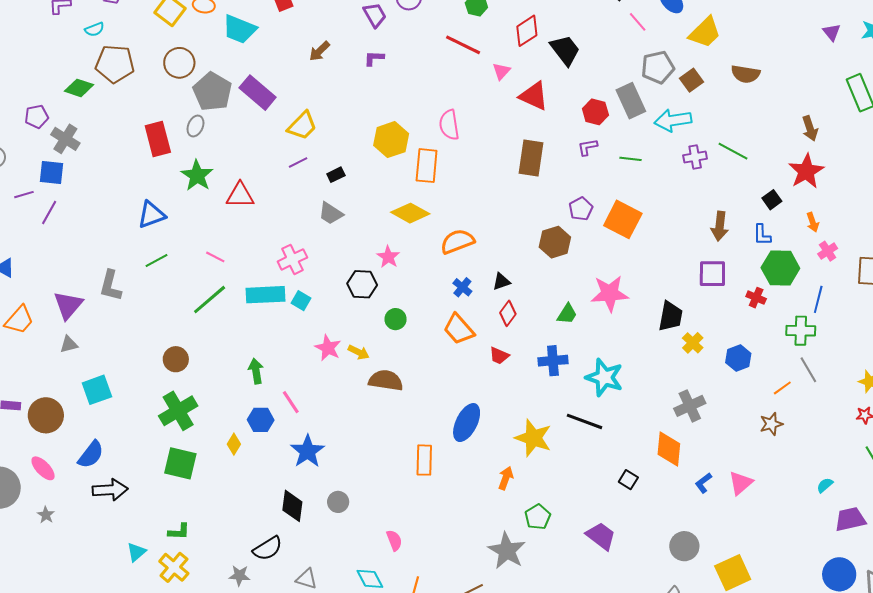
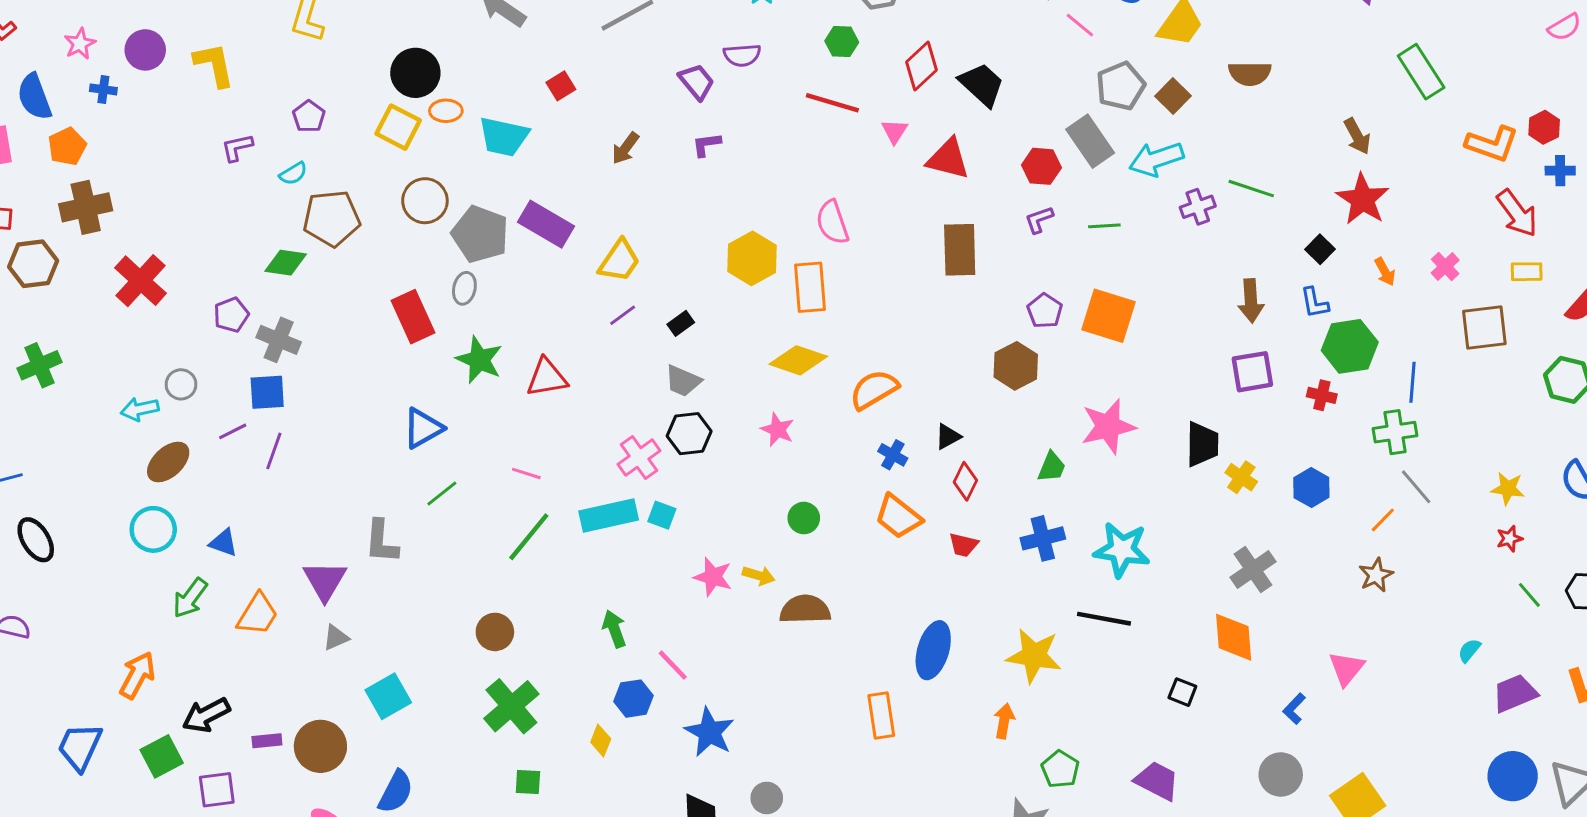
pink cross: (828, 251) -> (1445, 266), moved
black hexagon: (362, 284) -> (689, 434), moved
green square: (180, 463) -> (528, 782), size x0.6
blue L-shape: (703, 483) -> (1294, 709), moved

